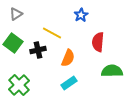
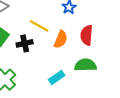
orange semicircle: (68, 58) -> (61, 39), moved
green semicircle: (112, 71) -> (86, 65), moved

